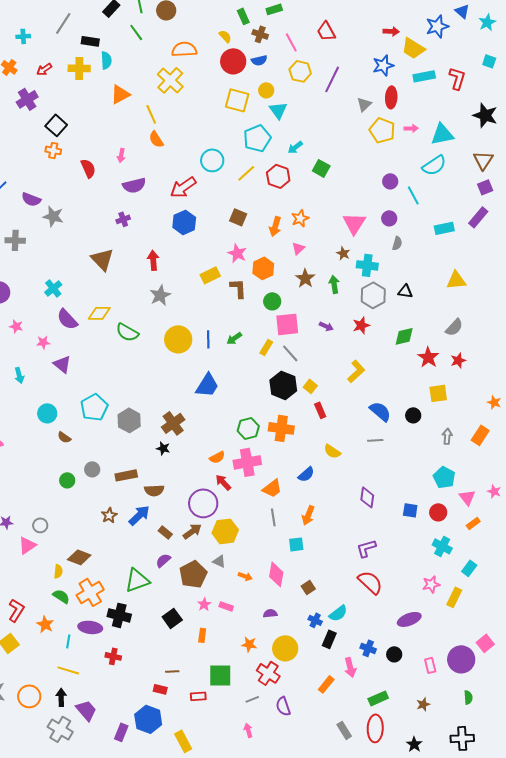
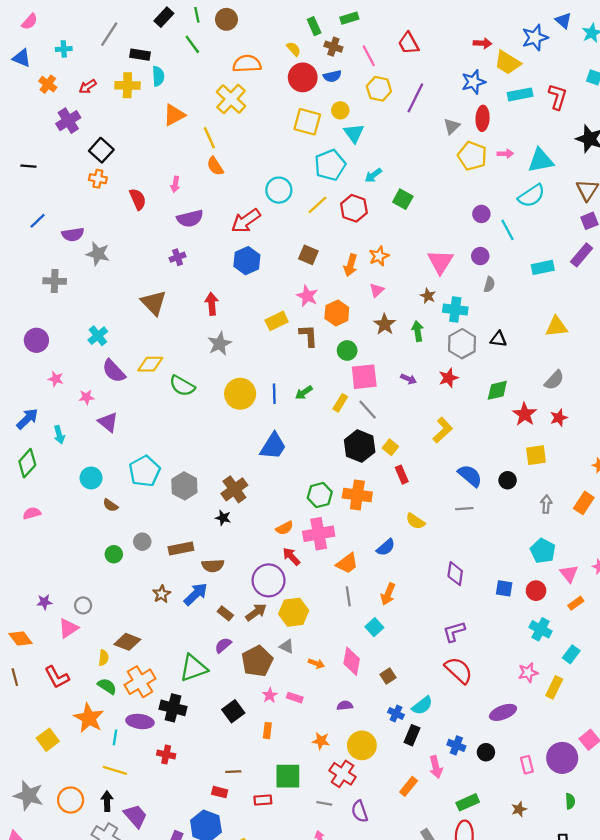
purple semicircle: (31, 199) -> (73, 234), turned -30
cyan square: (296, 544) -> (374, 627), turned -35
red L-shape: (16, 610) -> (57, 677), moved, turned 120
orange star: (45, 624) -> (89, 718), size x1.5
gray line: (252, 699) -> (324, 803), turned 32

